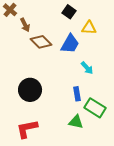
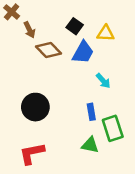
black square: (69, 12) -> (75, 26), moved
green rectangle: (95, 108) -> (113, 128), turned 40

